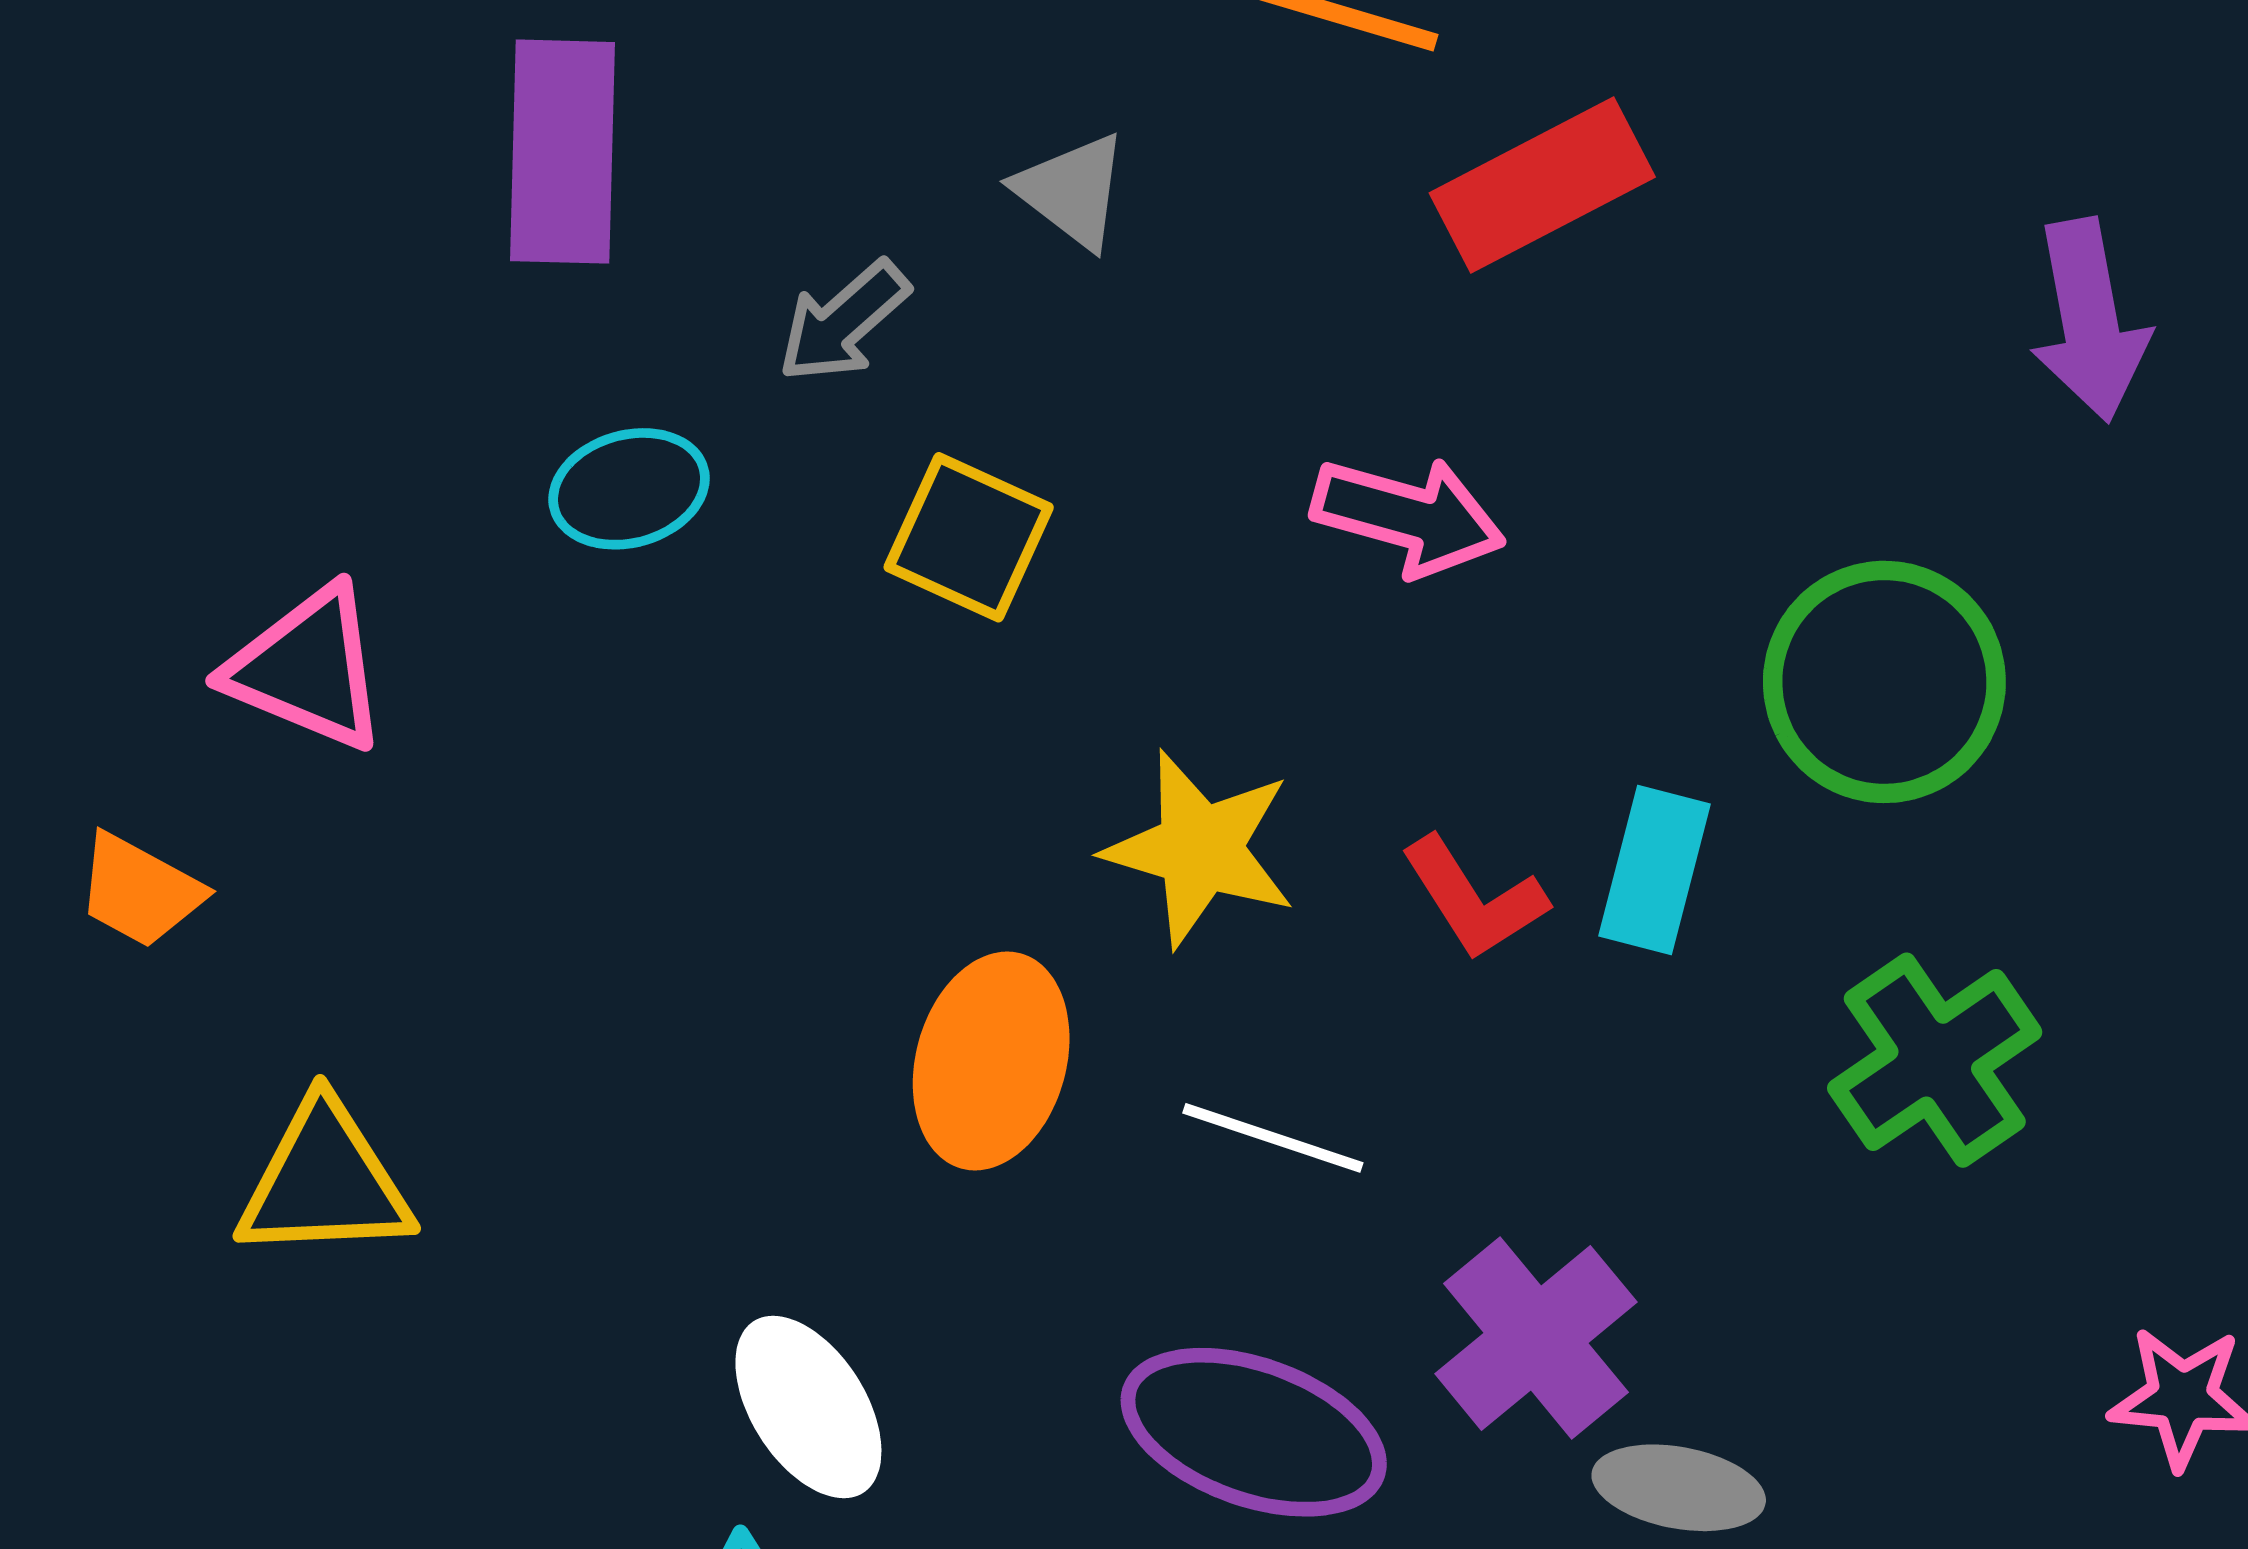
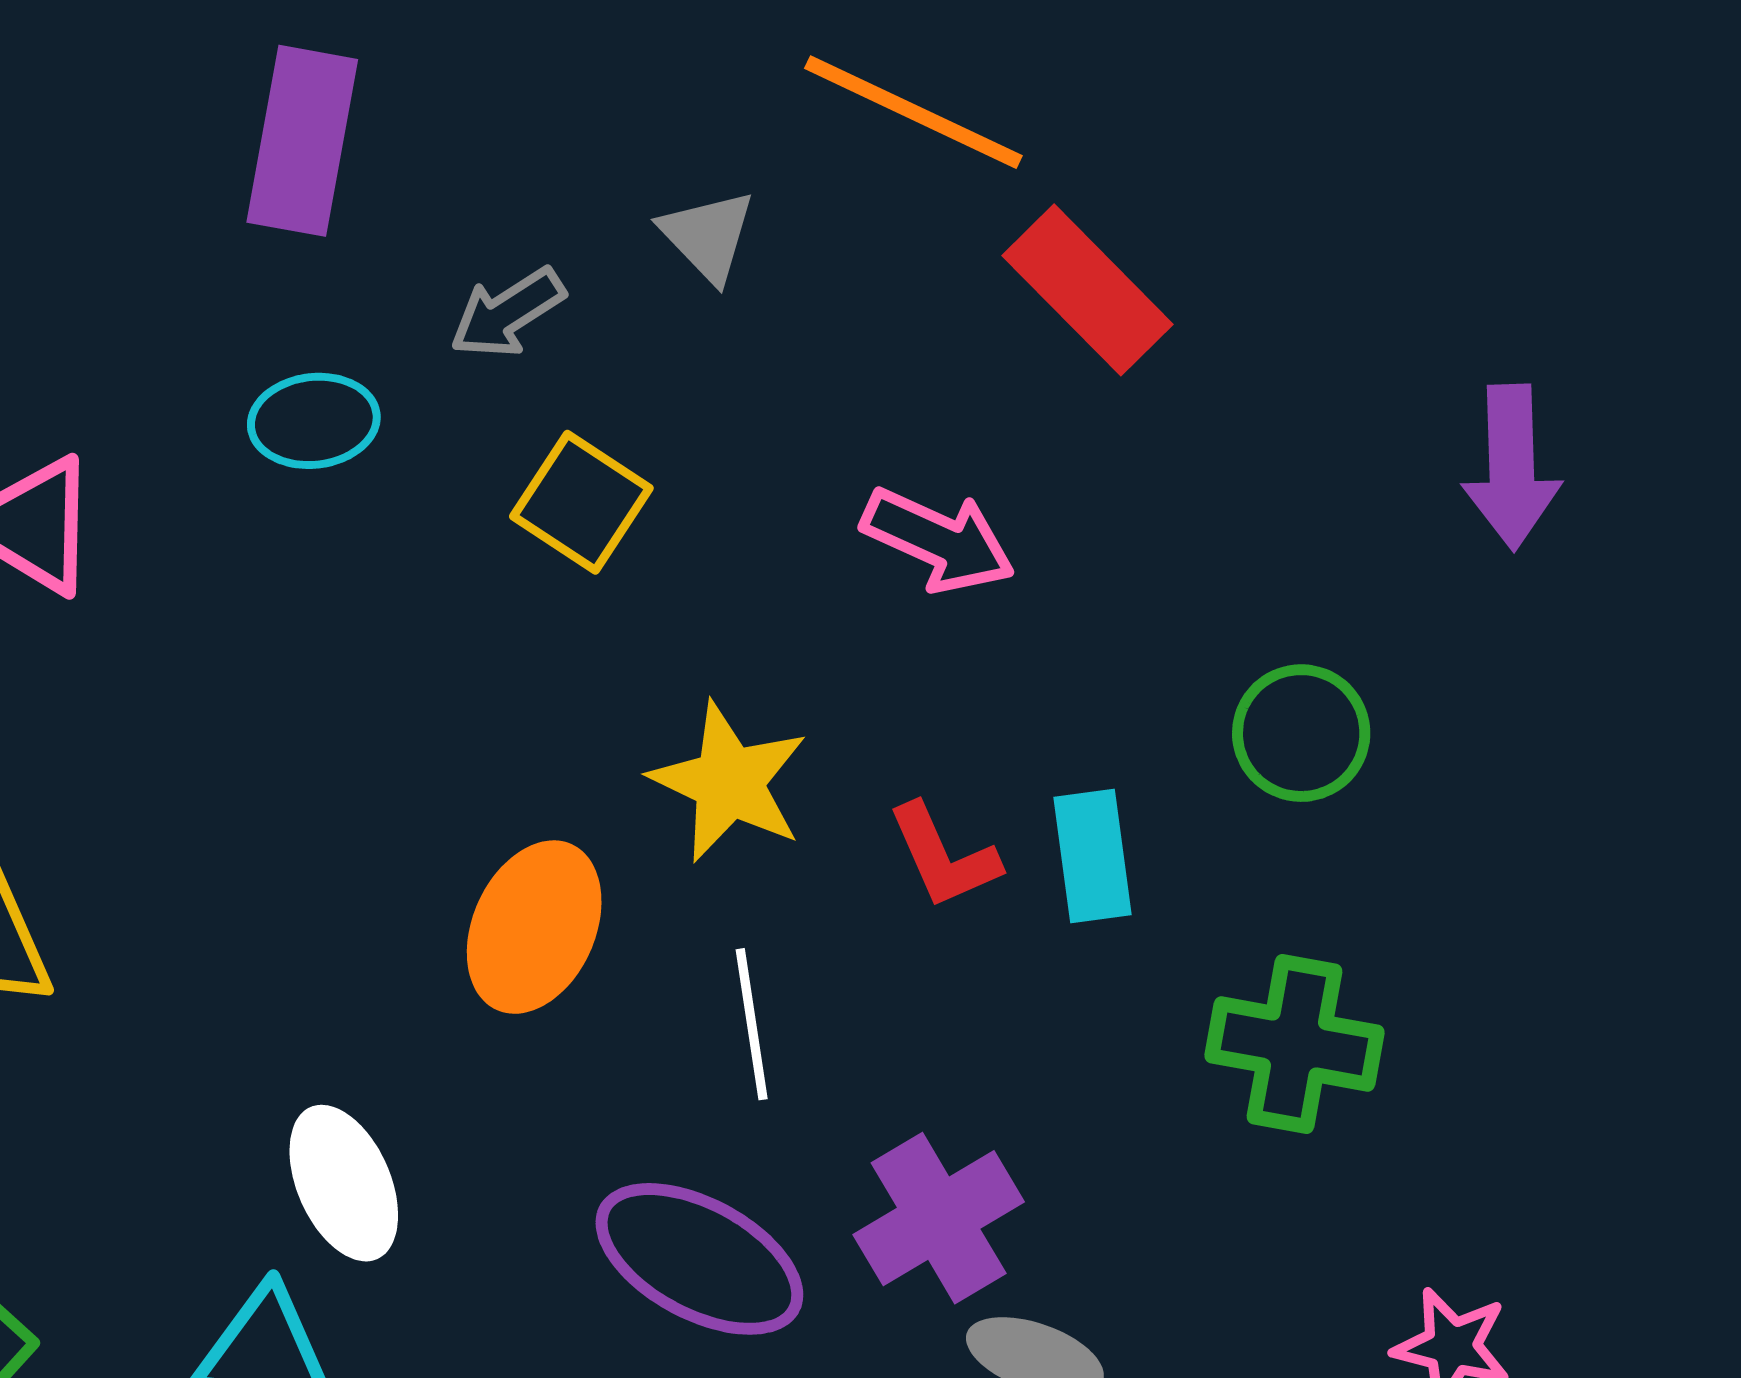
red rectangle: (1542, 185) -> (1087, 290), turned 64
green circle: (1884, 682) -> (1301, 733), size x0.7
cyan rectangle: (1655, 870) -> (1093, 856), turned -31
green cross: (1935, 1060) -> (1295, 1044), turned 36
white line: (1273, 1138) -> (752, 1024), turned 54

